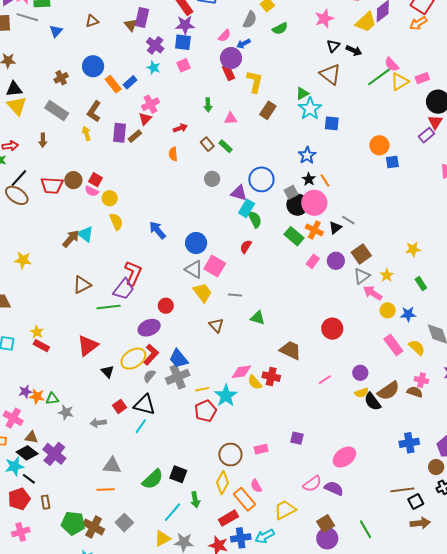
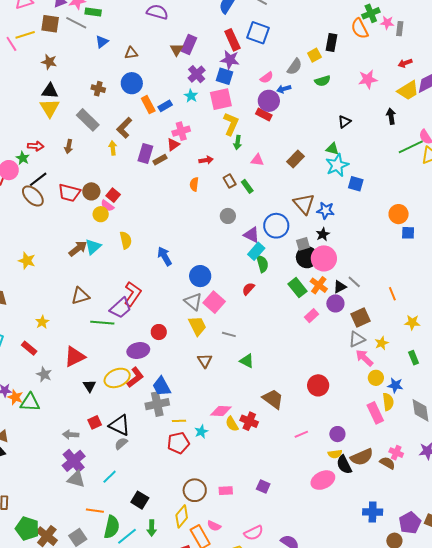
brown triangle: (92, 21) -> (131, 53), moved
black triangle: (333, 46) -> (344, 122), moved
black arrow: (354, 51) -> (391, 116), turned -133
pink square: (183, 65) -> (221, 99), size x1.6
red rectangle: (229, 72) -> (264, 114), turned -49
brown triangle: (330, 74) -> (304, 204), moved
brown cross: (61, 78) -> (98, 89), turned 32
yellow L-shape: (255, 82) -> (231, 124), moved
green triangle: (302, 93) -> (332, 149), turned 32
blue star: (307, 155) -> (326, 210), turned 30
orange line: (325, 180) -> (392, 294), moved
yellow circle: (110, 198) -> (101, 214), moved
cyan triangle: (85, 234) -> (93, 247), turned 30
purple circle: (336, 261) -> (335, 303), moved
yellow star: (37, 332) -> (42, 322), moved
yellow semicircle: (417, 347) -> (388, 402), moved, turned 30
gray semicircle: (149, 376) -> (121, 443), moved
cyan star: (226, 396) -> (201, 432), size x0.6
green triangle: (52, 399) -> (30, 402), size x1.5
gray star: (66, 412) -> (44, 374), moved
cyan line: (141, 426) -> (110, 477), moved
purple cross: (54, 454) -> (74, 461), moved
pink ellipse: (344, 457) -> (323, 480), moved
green semicircle: (153, 479) -> (112, 527), moved, turned -45
pink semicircle: (312, 484) -> (254, 533), moved
pink semicircle: (256, 486) -> (214, 526), turned -48
orange line: (106, 489) -> (95, 511), moved

